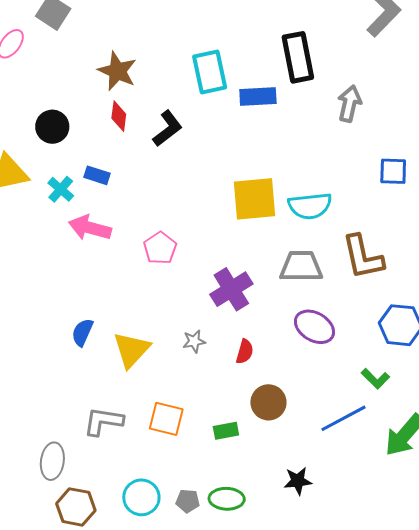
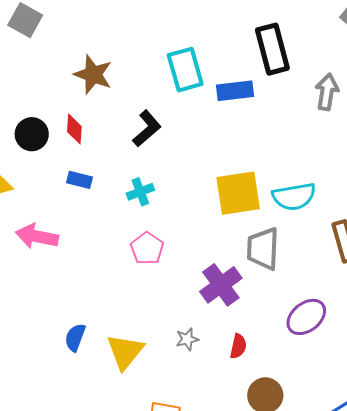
red diamond: (119, 116) -> (74, 129), moved
cyan cross: (61, 189) -> (140, 192), moved, turned 32
pink arrow: (90, 228) -> (37, 236), moved
gray trapezoid: (301, 266) -> (263, 249), moved, turned -84
purple ellipse: (314, 327) -> (306, 317), turned -66

